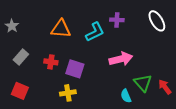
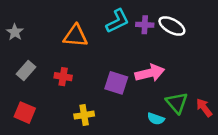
white ellipse: (157, 21) -> (172, 26), moved, turned -30
cyan L-shape: (95, 32) -> (118, 21), moved
purple square: (75, 69) -> (116, 83), moved
cyan semicircle: (126, 96) -> (156, 119), turned -48

